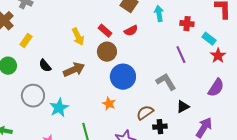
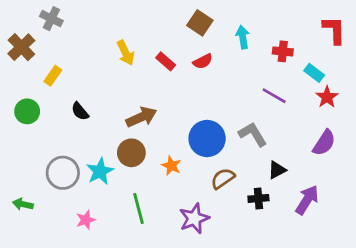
yellow arrow: (78, 37) -> (126, 53), moved
brown circle: (107, 52) -> (131, 153), moved
purple line: (181, 55) -> (274, 96), turned -36
brown arrow: (74, 70) -> (141, 117), moved
blue circle: (123, 77) -> (207, 139), moved
gray circle: (33, 96) -> (63, 173), moved
black cross: (160, 127) -> (258, 198), moved

